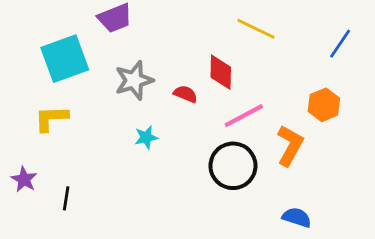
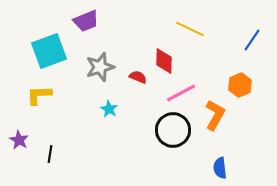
cyan star: (146, 137) -> (109, 109), turned -30
blue semicircle: (297, 217) -> (220, 168), turned -115

